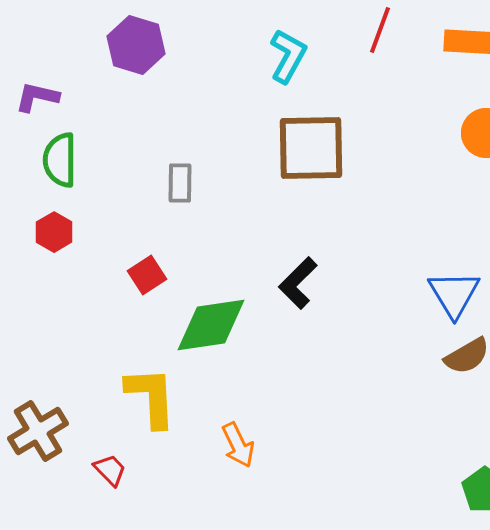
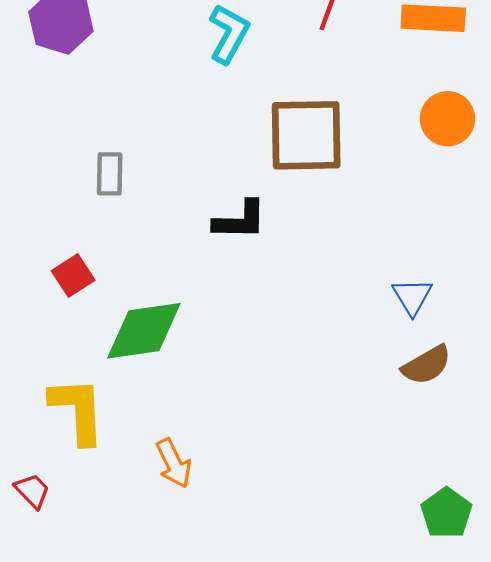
brown square: (311, 148) -> (306, 135), moved
black L-shape: (298, 283) -> (240, 220), moved, turned -134
blue triangle: (454, 294) -> (412, 297), size x0.7

